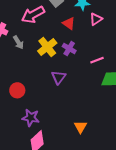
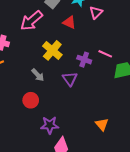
gray arrow: (18, 42) -> (38, 75), moved
purple cross: (69, 48) -> (84, 60), moved
pink line: (97, 60) -> (105, 54), turned 56

